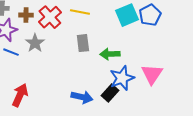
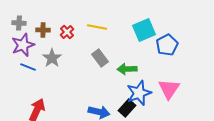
blue pentagon: (150, 15) -> (167, 45), moved
red cross: (50, 17) -> (67, 32), size x0.6
gray rectangle: (83, 43) -> (100, 58), turned -30

